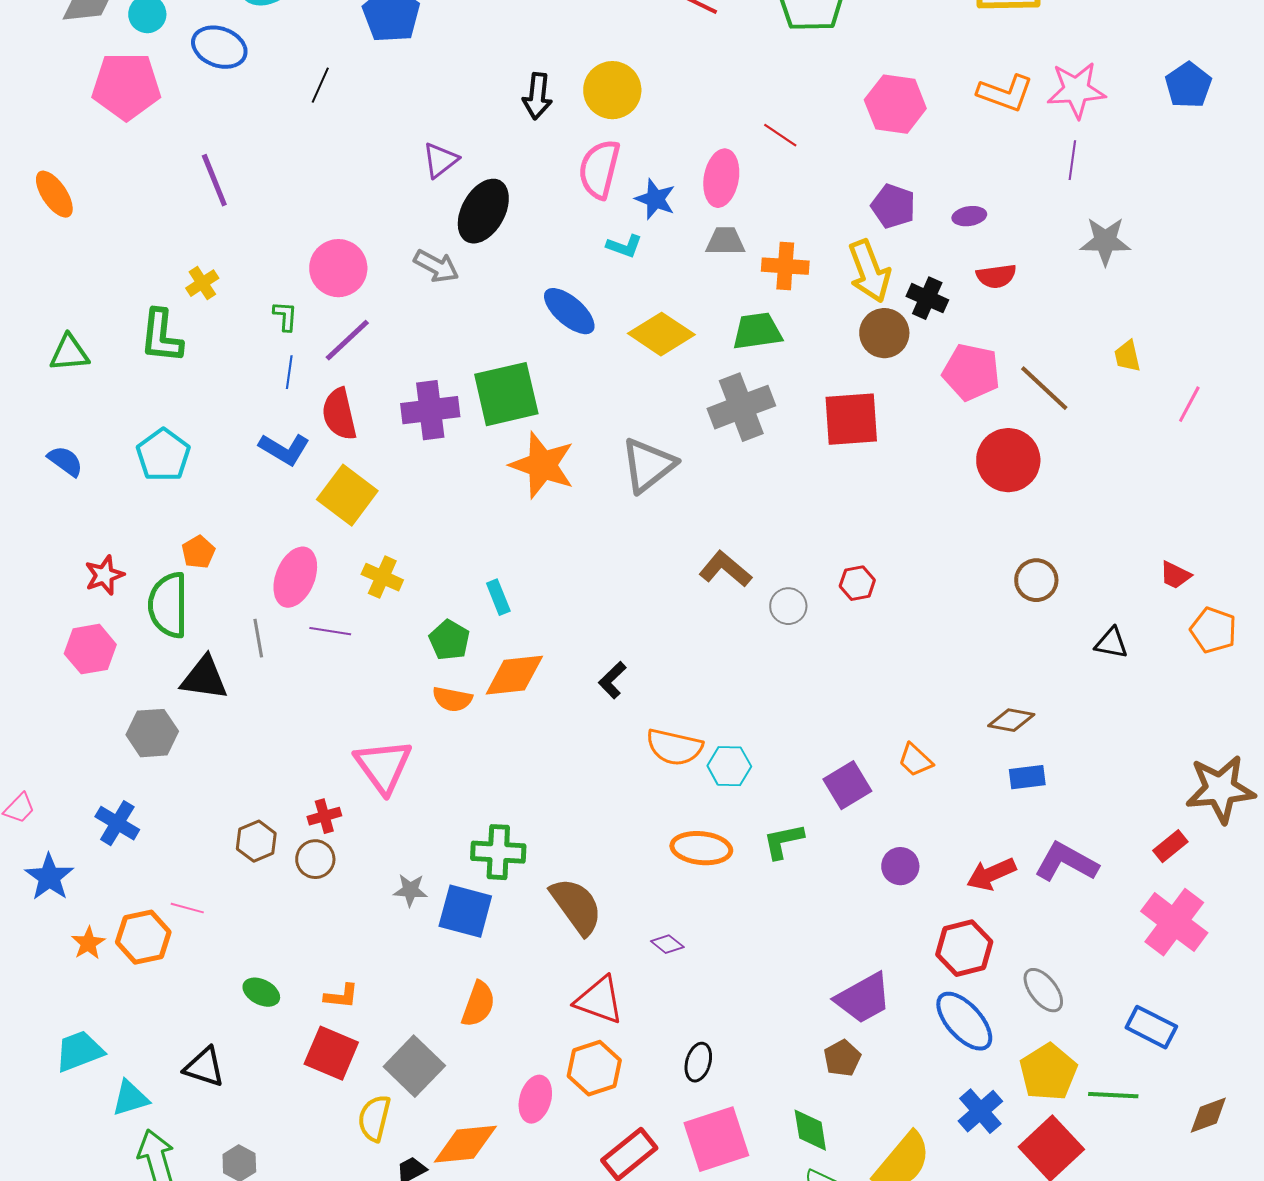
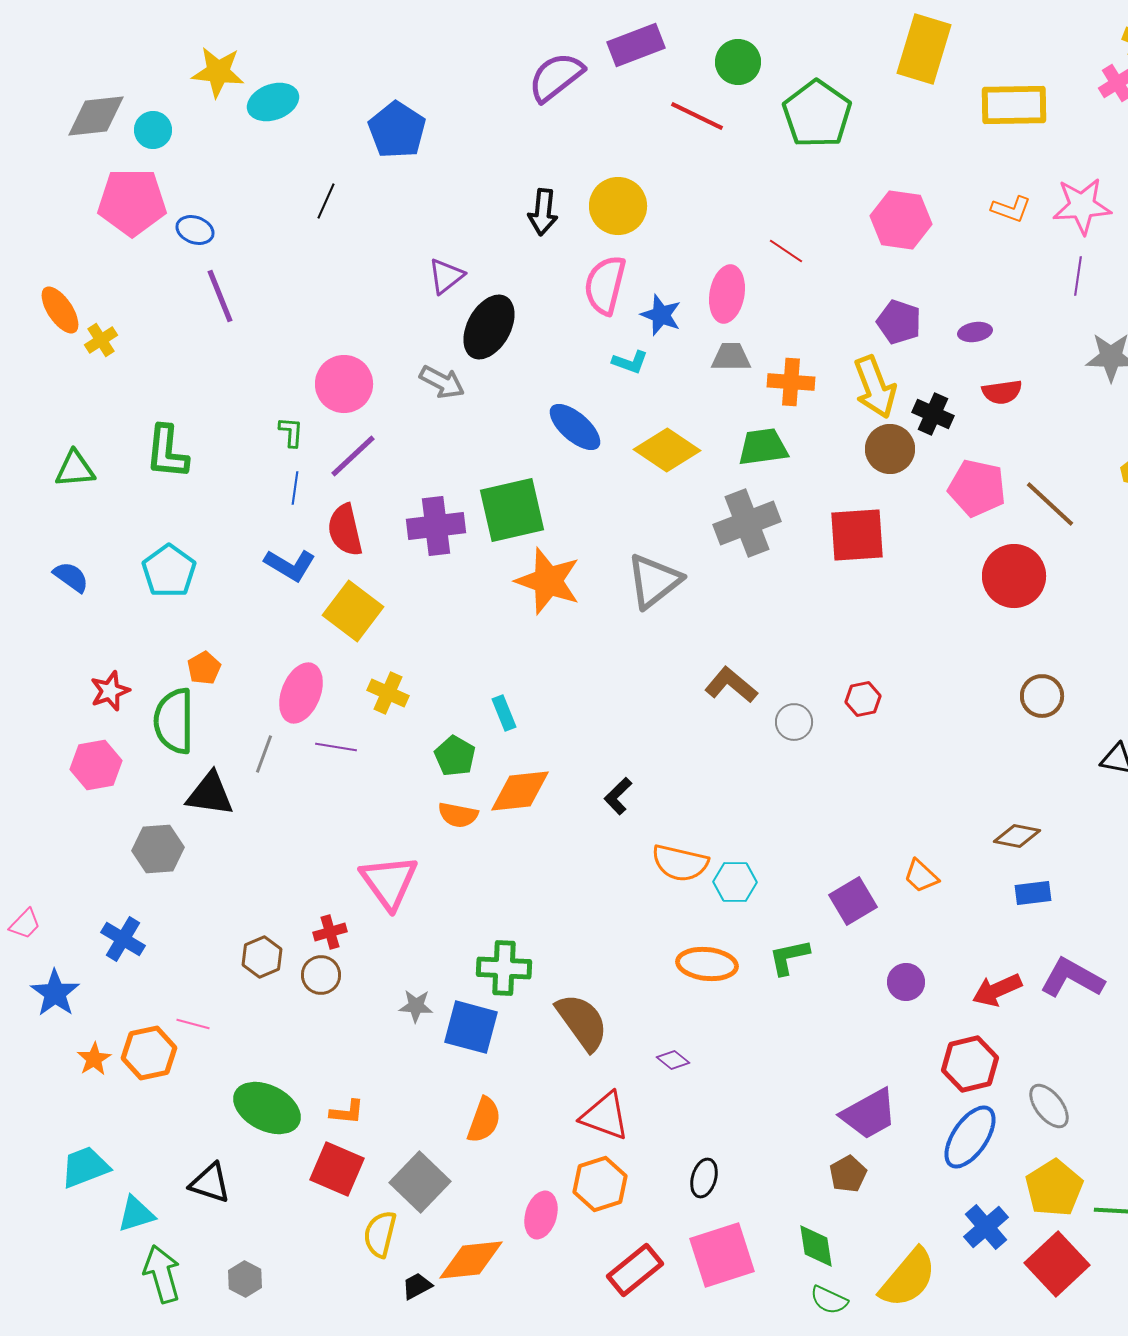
blue ellipse: (219, 47) -> (195, 230), moved, size x0.7
orange L-shape: (1005, 93) -> (1011, 209), size x0.7
yellow cross: (202, 283) -> (101, 340), moved
gray line: (258, 638) -> (264, 754), turned 30
green ellipse: (261, 992) -> (267, 1108), size x1.8
blue ellipse: (964, 1021) -> (970, 1137), turned 76

